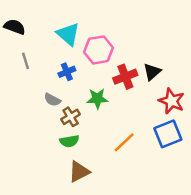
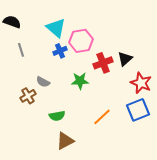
blue cross: (67, 72) -> (60, 51), moved
brown cross: (71, 117) -> (28, 96), moved

